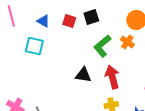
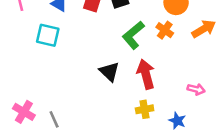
black triangle: (83, 75) -> (109, 72), turned 36

